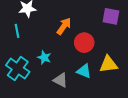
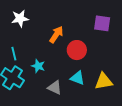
cyan line: (17, 31) -> (14, 54), moved
yellow triangle: (108, 64) -> (104, 81), moved

